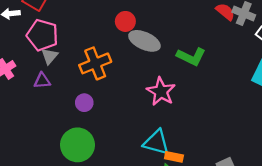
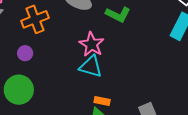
cyan triangle: (156, 142) -> (91, 67), moved

